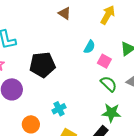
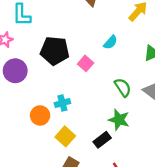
pink square: (104, 61) -> (86, 63), moved
orange circle: (31, 124) -> (40, 115), moved

